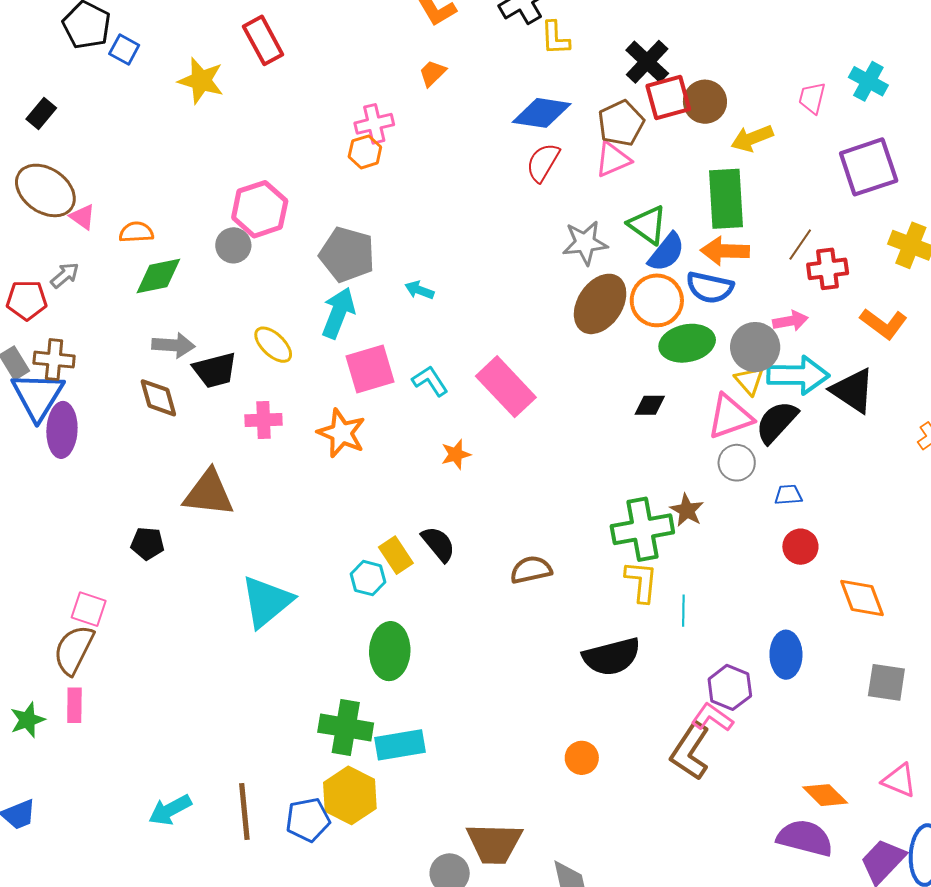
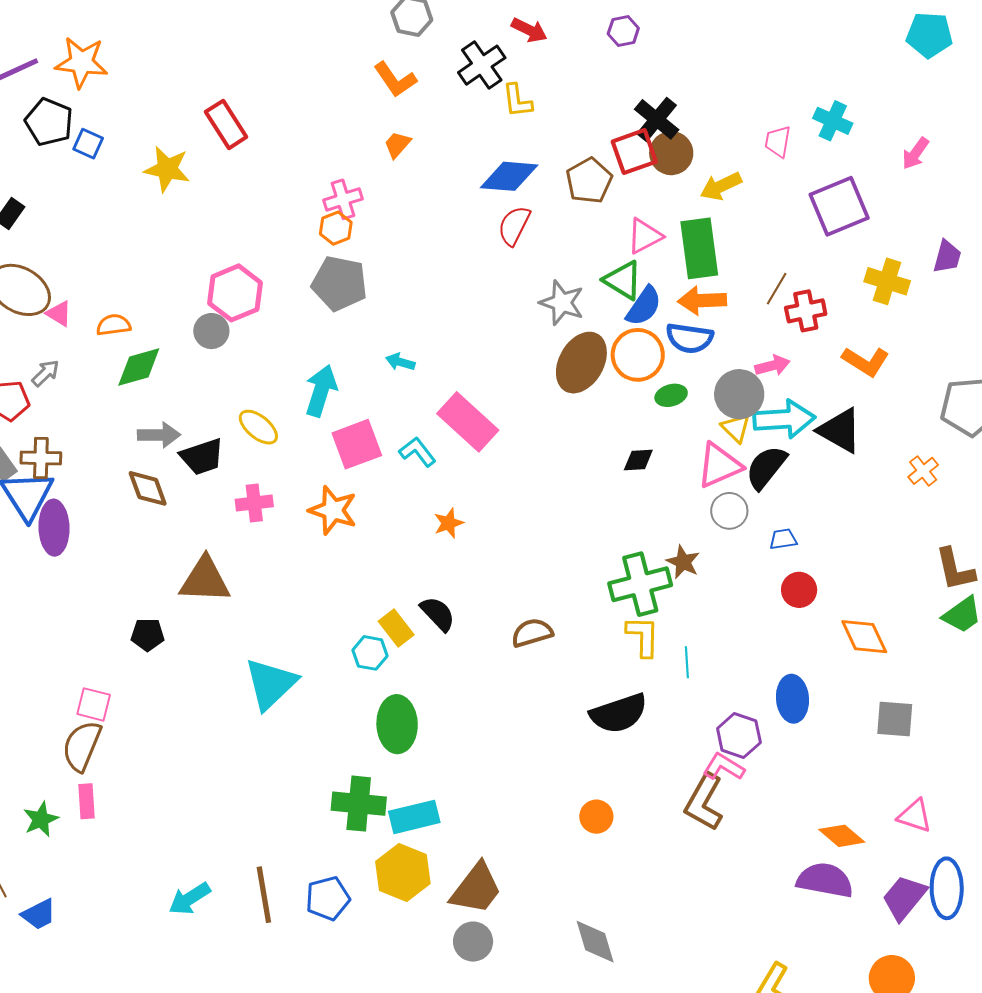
black cross: (647, 62) -> (657, 119), moved
pink triangle: (613, 159) -> (645, 236), moved
gray star: (585, 243) -> (562, 303), turned 30
gray pentagon: (347, 255) -> (339, 283), moved
green ellipse: (687, 343) -> (671, 395), size x0.6
pink rectangle: (506, 387) -> (468, 422), moved
yellow hexagon: (350, 795) -> (403, 873), moved
brown trapezoid: (494, 843) -> (476, 889), moved, turned -50

